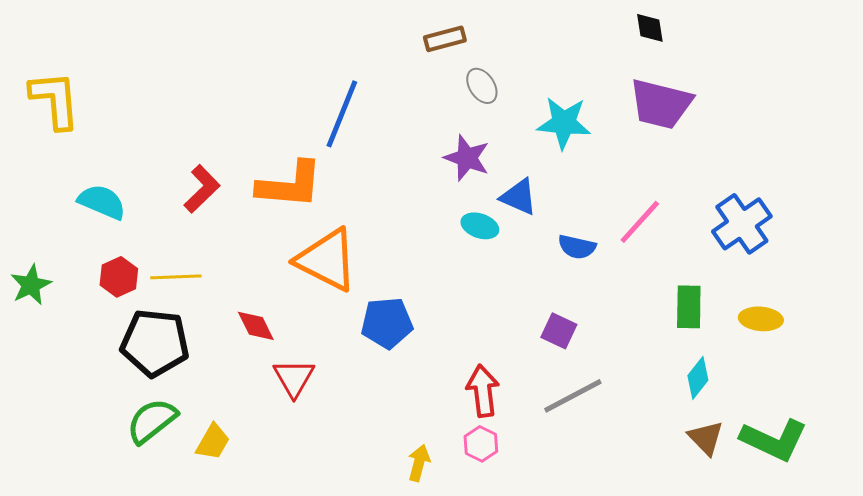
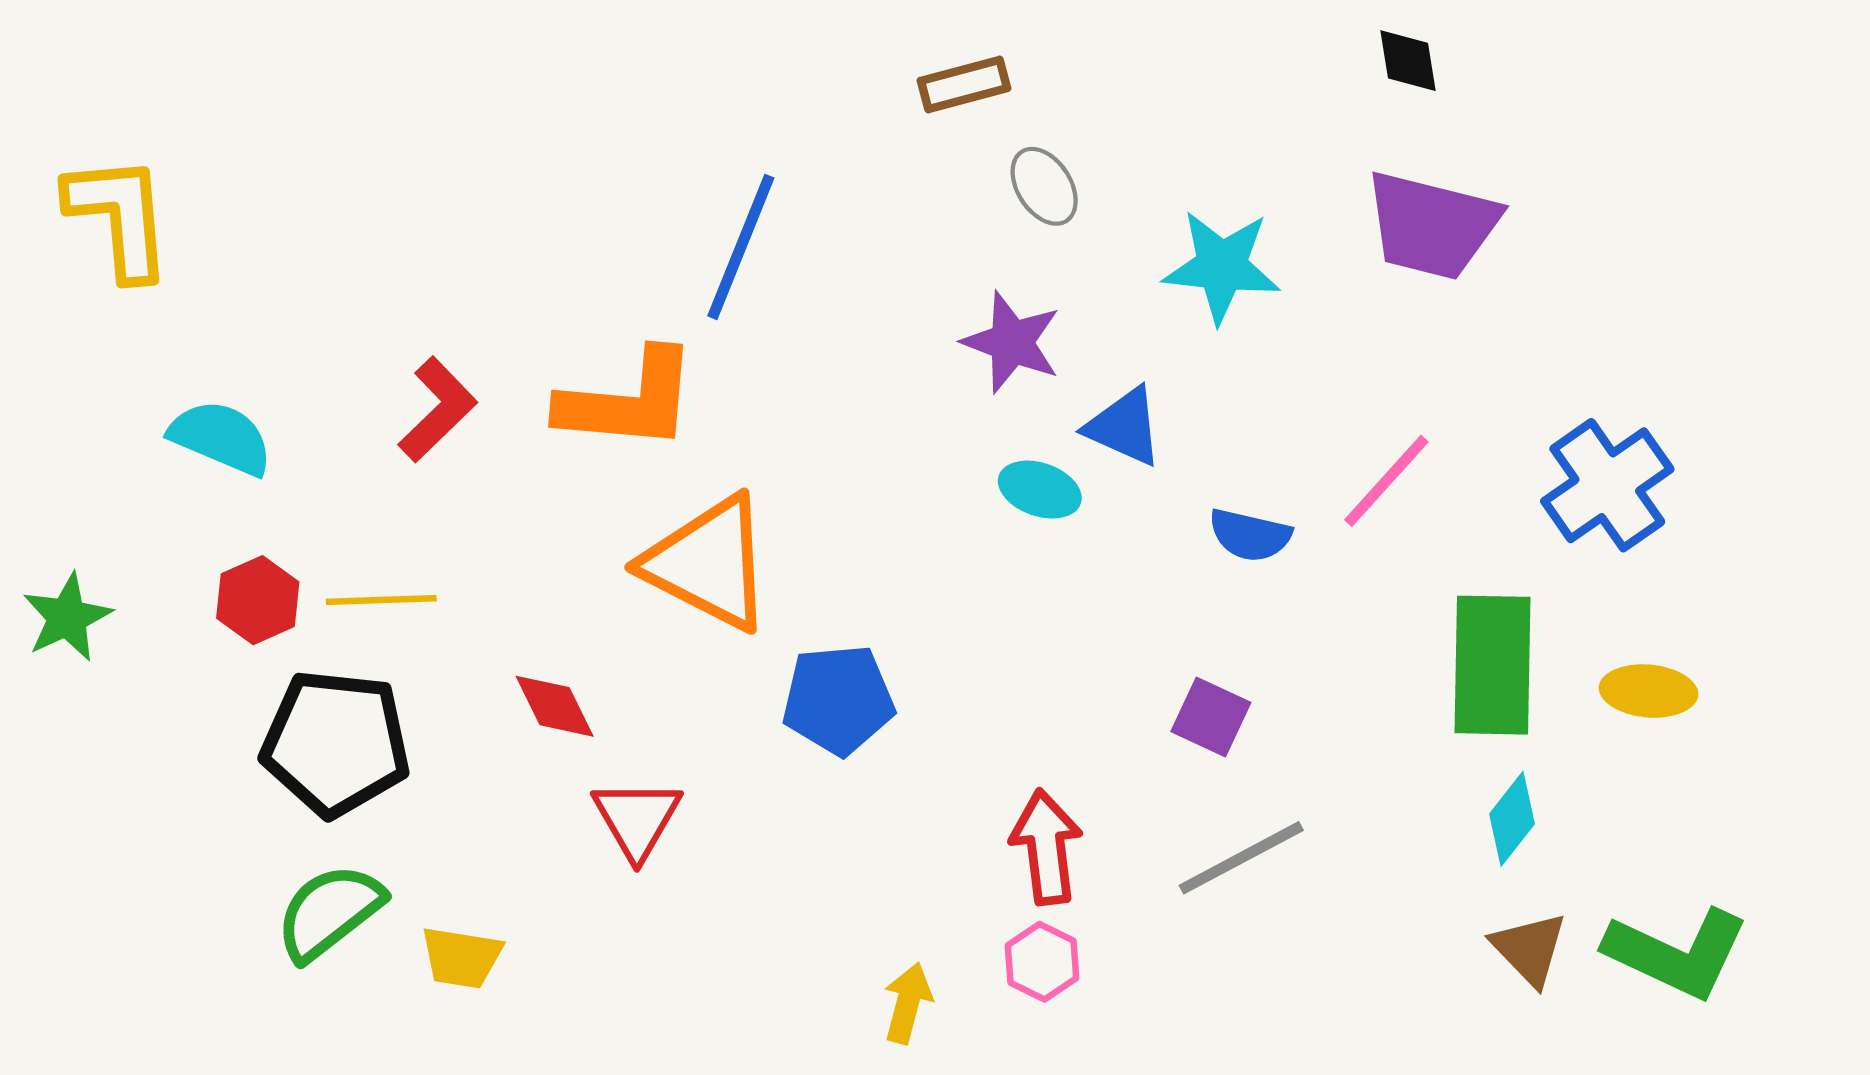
green rectangle: (689, 307) -> (1493, 665), size x1.5
yellow trapezoid: (213, 442) -> (461, 957), turned 69

